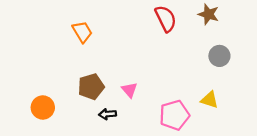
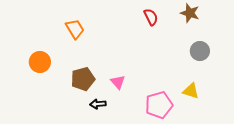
red semicircle: (166, 19) -> (151, 17), size x0.7
orange circle: (43, 107) -> (40, 62), moved

